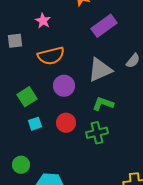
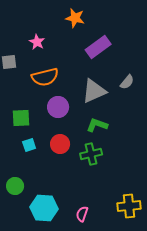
green square: (27, 97) -> (21, 118), turned 30

